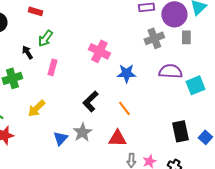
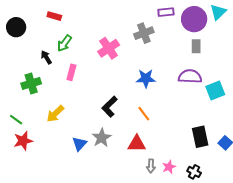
gray rectangle: (186, 37) -> (196, 46), moved
gray cross: (154, 38) -> (144, 33), moved
pink cross: (99, 51) -> (109, 48), moved, turned 30

